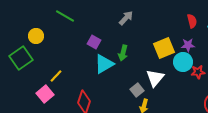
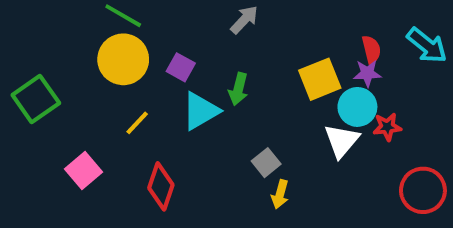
red semicircle: (192, 21) -> (371, 49), moved
yellow circle: (36, 36) -> (123, 59), moved, size x1.6
yellow line: (56, 76) -> (137, 123), moved
white triangle: (155, 78) -> (342, 141), moved

